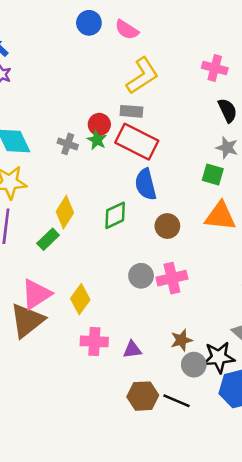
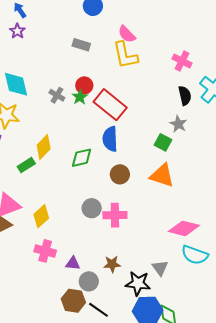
pink semicircle: (127, 30) -> (127, 34), moved
yellow L-shape: (142, 76) -> (125, 55), turned 100
gray rectangle: (131, 111) -> (81, 45), moved
gray circle: (194, 365) -> (89, 281), moved

